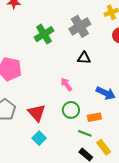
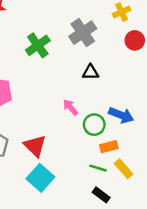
green circle: (71, 110) -> (94, 125), moved
cyan square: (39, 138) -> (40, 178), size x1.5
yellow rectangle: (104, 147) -> (124, 169), moved

